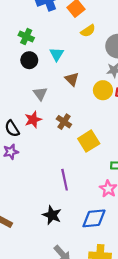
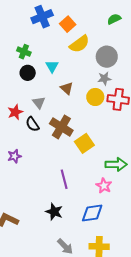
yellow semicircle: (88, 31) -> (79, 44), size x1.5
red star: (33, 120) -> (15, 112), moved
brown cross: (64, 122) -> (61, 127), size x1.6
black semicircle: (12, 129) -> (32, 124), moved

